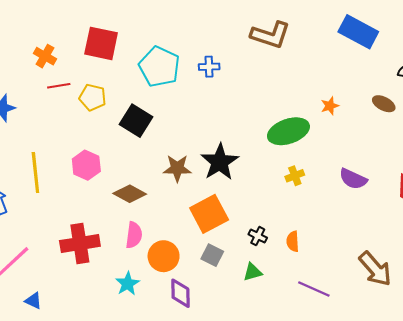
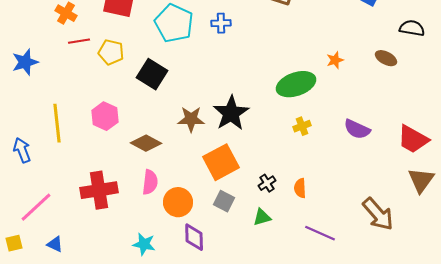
black cross: (258, 236) -> (267, 183), turned 30
cyan star: (128, 284) -> (144, 244), moved, turned -30

